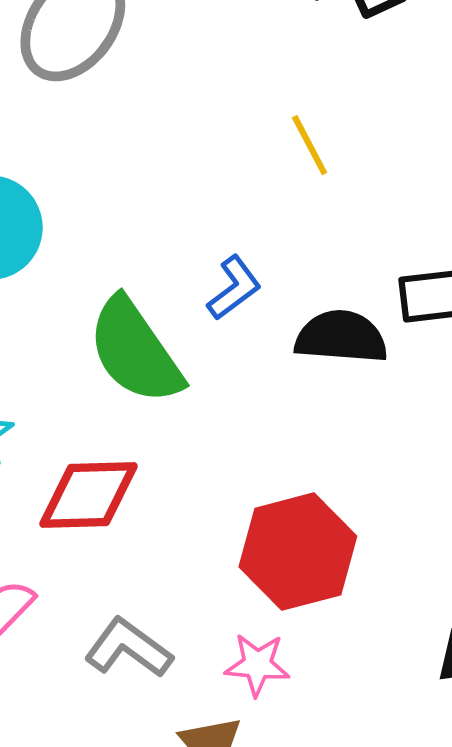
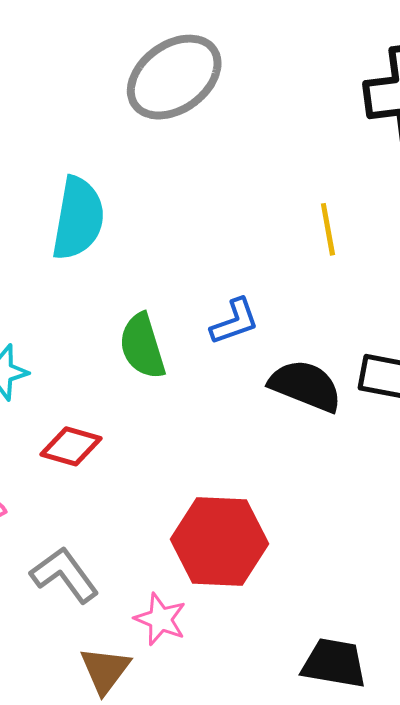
green semicircle: (135, 351) -> (142, 346), size x0.7
red diamond: (89, 495) -> (71, 446), size x0.7

